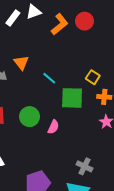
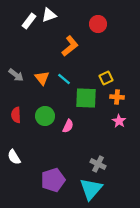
orange L-shape: (60, 24) -> (70, 46), moved
orange triangle: (21, 63) -> (42, 78), moved
yellow square: (93, 77) -> (106, 78), turned 32

